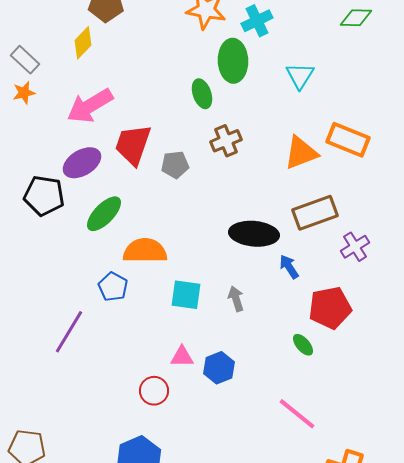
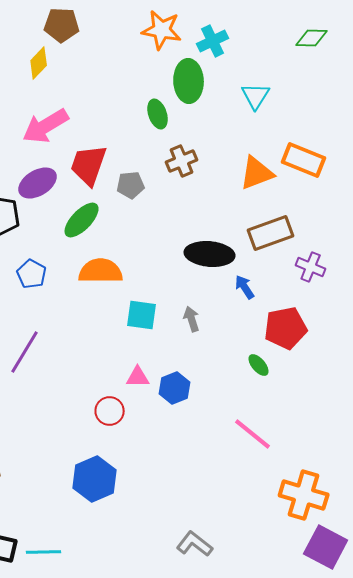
green ellipse: (104, 214) -> (82, 220), moved
purple cross: (355, 247) -> (311, 267), turned -36
blue pentagon: (113, 287) -> (32, 274), moved

